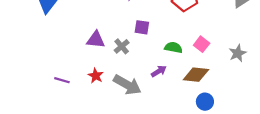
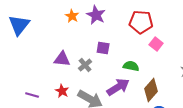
pink square: (202, 44) -> (156, 44), moved
purple arrow: (159, 71) -> (118, 87), size x1.6
brown diamond: (196, 75) -> (151, 90), turned -55

